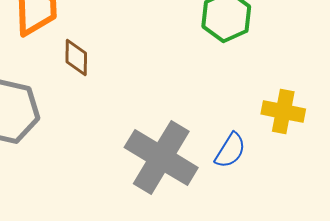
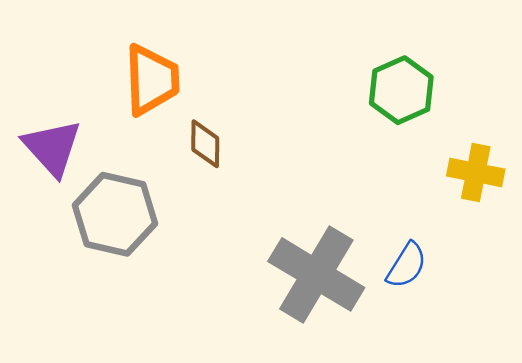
yellow cross: (283, 112) -> (476, 173), moved

